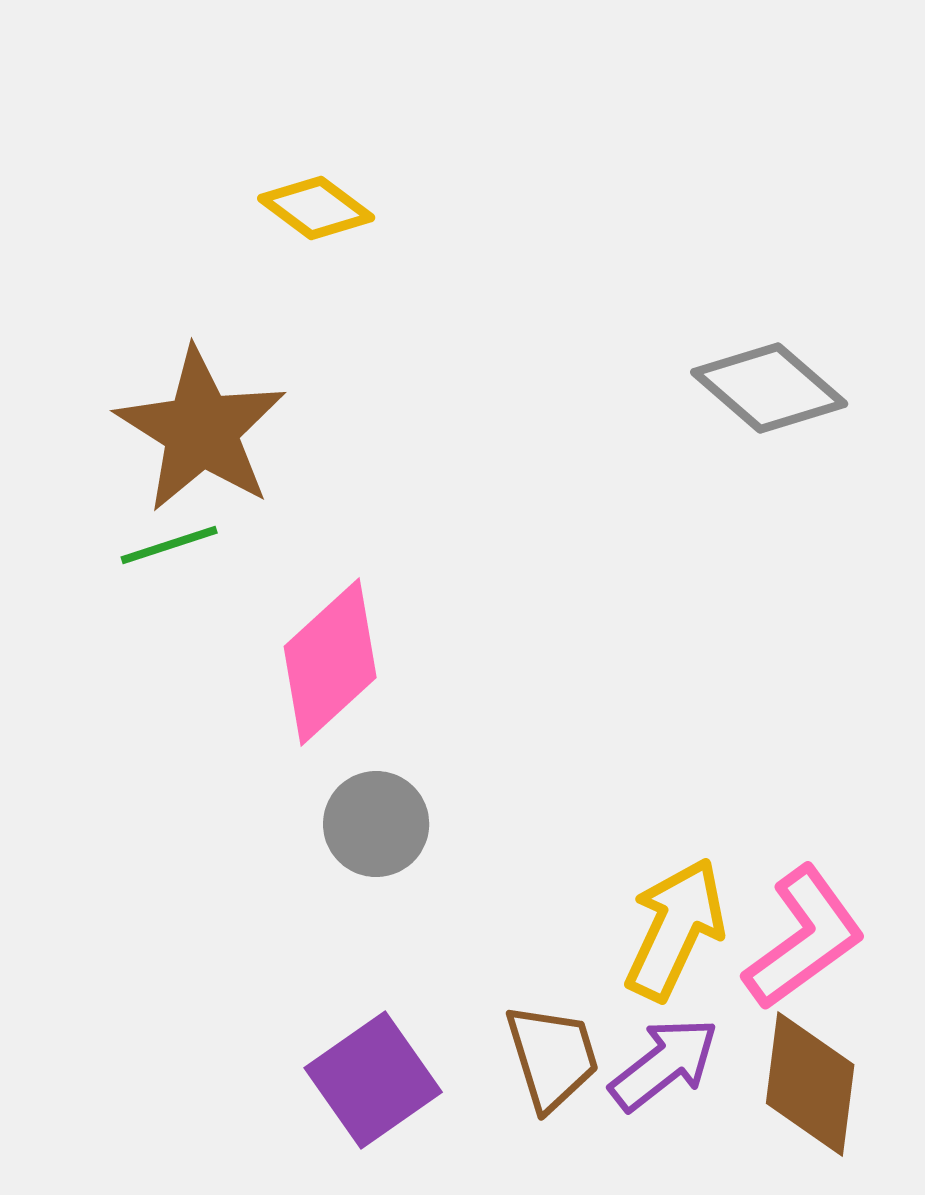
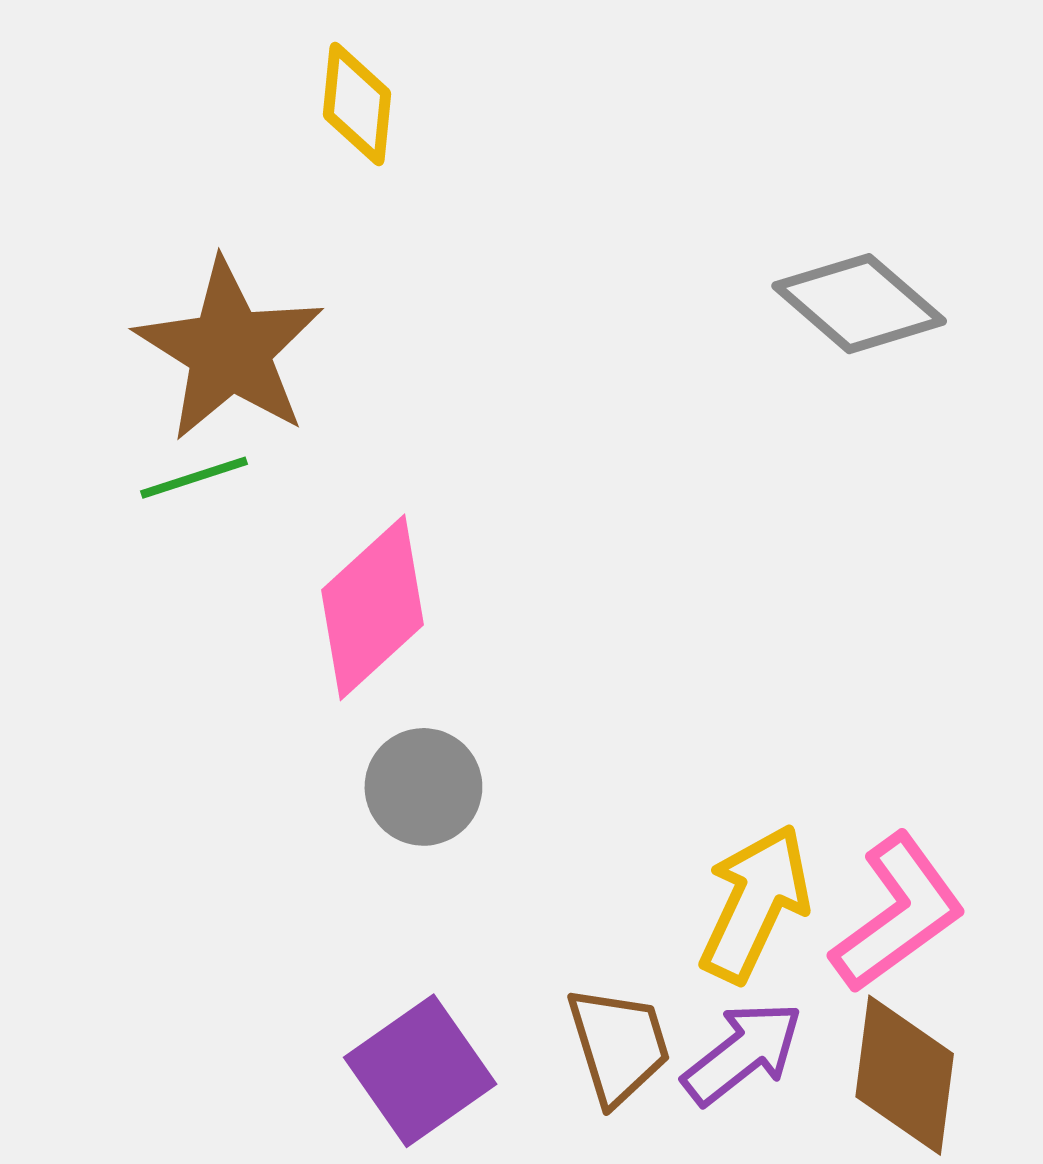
yellow diamond: (316, 208) -> (357, 104), turned 59

